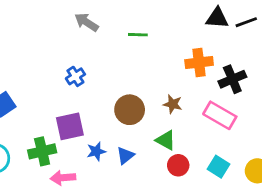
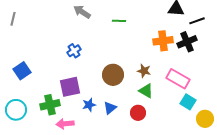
black line: (246, 22) -> (197, 21), moved
black cross: (232, 79) -> (187, 42), moved
green triangle: (166, 140) -> (146, 91), moved
red circle: (178, 165) -> (138, 113), moved
cyan square: (218, 167) -> (188, 102), moved

